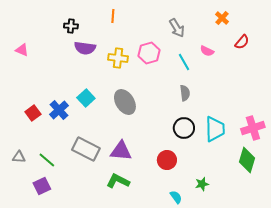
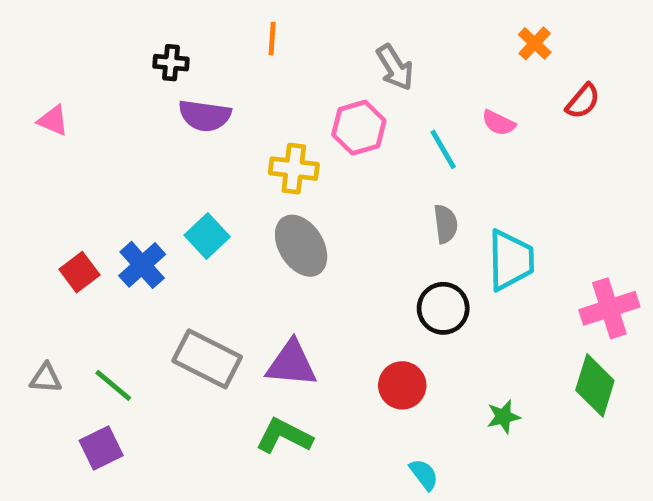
gray arrow: (177, 28) -> (395, 67), moved
yellow cross: (118, 58) -> (294, 169), moved
cyan trapezoid: (215, 129) -> (511, 260), moved
green star: (202, 184) -> (503, 417), moved

